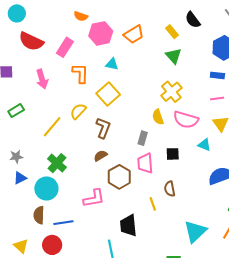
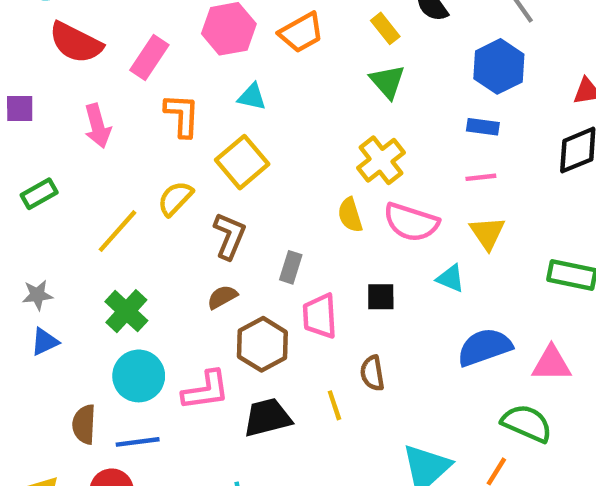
gray rectangle: (143, 138) -> (291, 267), moved
cyan circle: (46, 189) -> (139, 376), moved
black trapezoid: (128, 225) -> (267, 417), moved, turned 80

